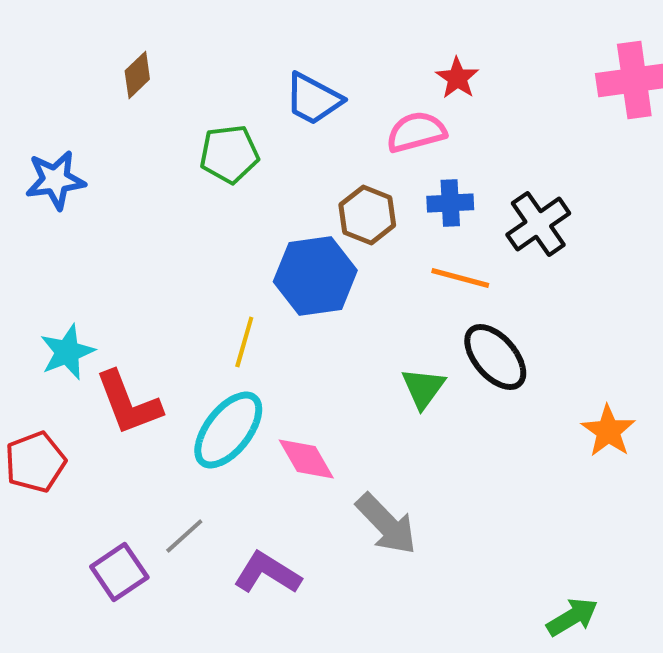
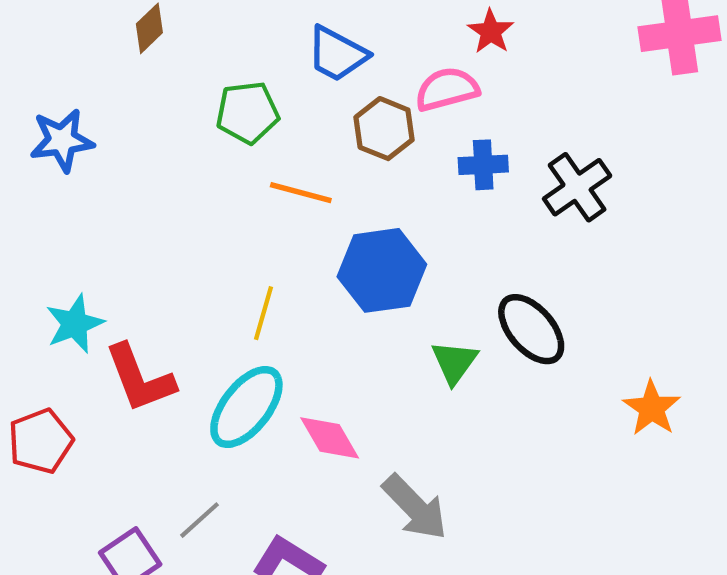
brown hexagon: (367, 215) -> (384, 129), moved
blue hexagon: (315, 276) -> (382, 270), moved
orange line: (460, 278) -> (301, 193), moved

